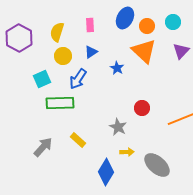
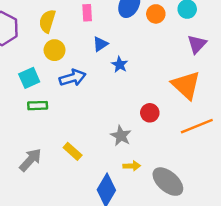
orange triangle: (144, 51) -> (186, 85), moved
blue triangle: (91, 52) -> (100, 44), moved
blue arrow: (78, 79) -> (73, 78), turned -140
green rectangle: (60, 103) -> (38, 106), moved, size x0.6

